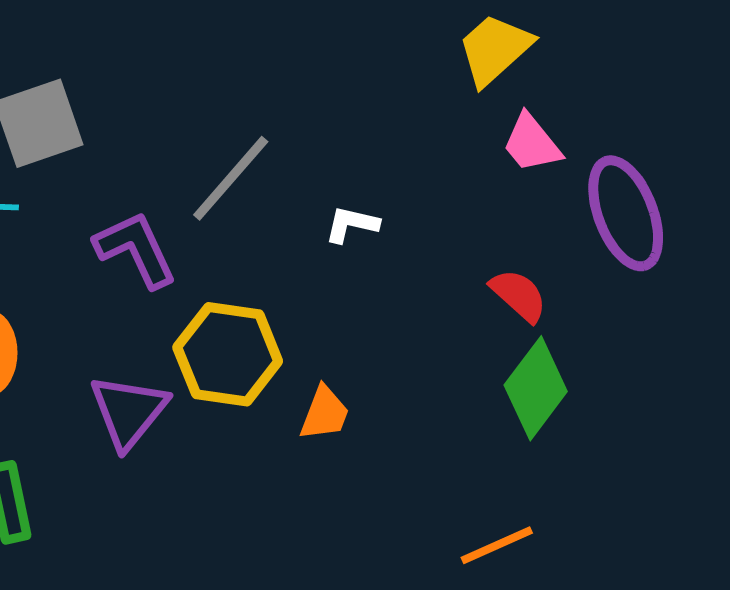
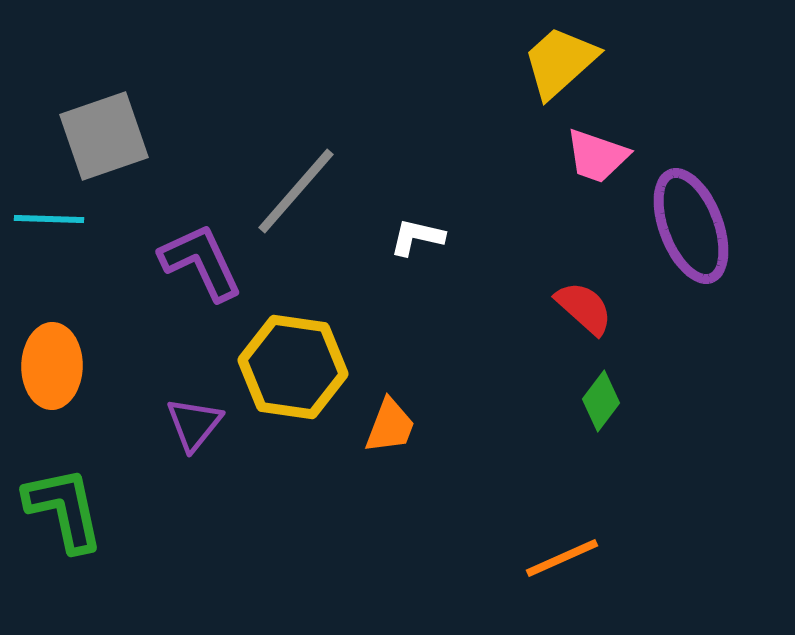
pink trapezoid: (532, 143) -> (597, 156), turned -32
green diamond: (536, 388) -> (601, 401), size x0.6
purple triangle: (129, 411) -> (194, 424), size x0.7

